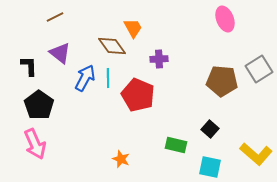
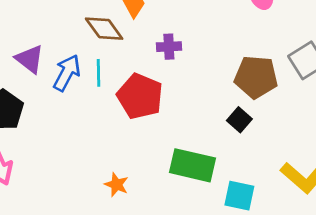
purple triangle: (60, 53) -> (30, 59), moved
black square: (210, 129) -> (239, 120), moved
green rectangle: (176, 145) -> (192, 165), size x1.5

